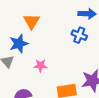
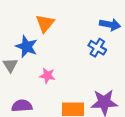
blue star: (19, 44) -> (27, 47), turned 30

